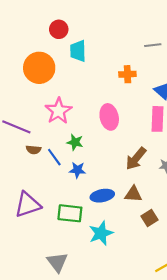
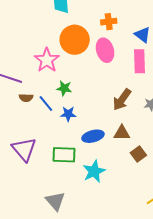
orange circle: (39, 68) -> (75, 40), moved
pink ellipse: (109, 117) -> (105, 50), moved
purple triangle: (28, 205) -> (24, 149), turned -48

